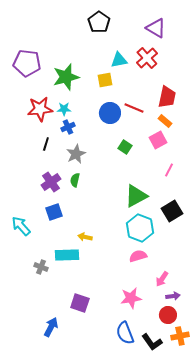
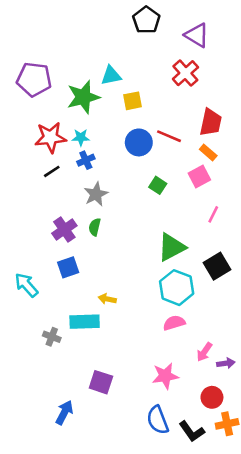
black pentagon: (99, 22) -> (146, 20), moved
cyan triangle: (119, 60) -> (111, 76), moved
black line: (46, 144) -> (52, 171), moved, turned 40
purple arrow: (173, 296) -> (226, 363), moved

